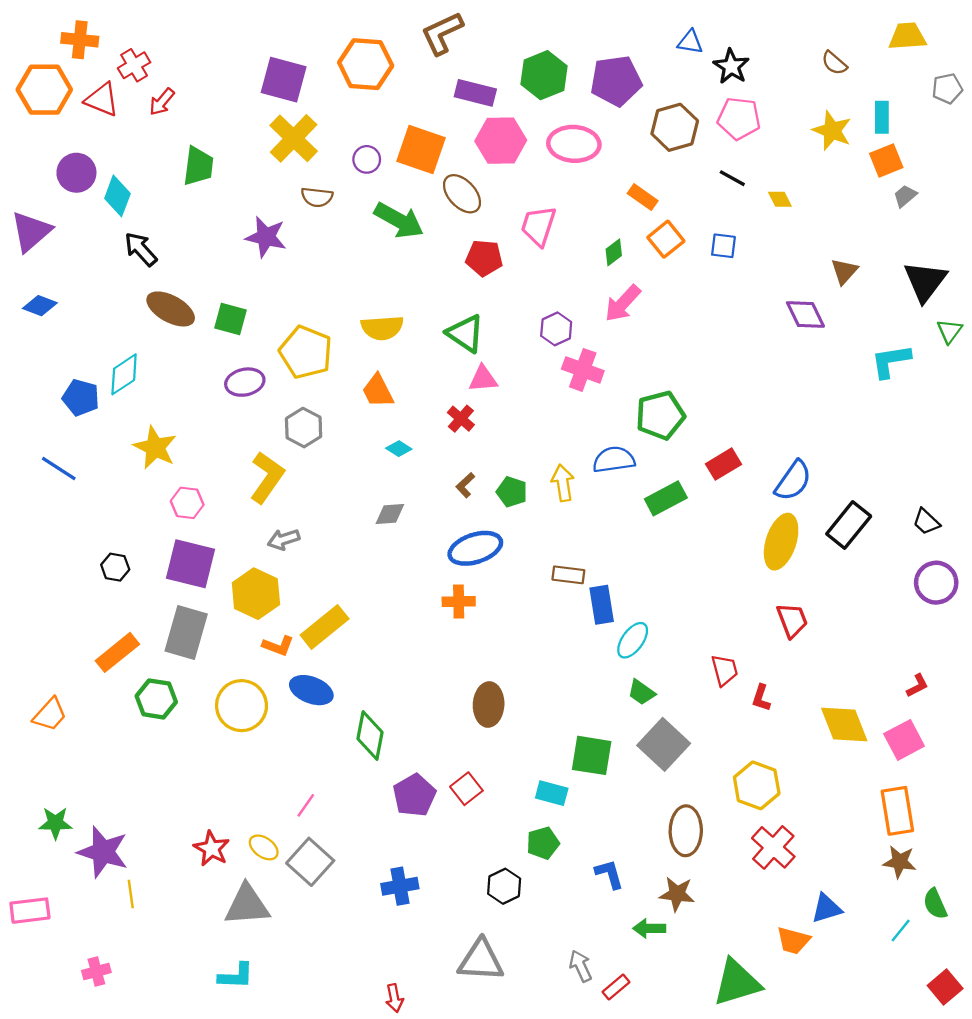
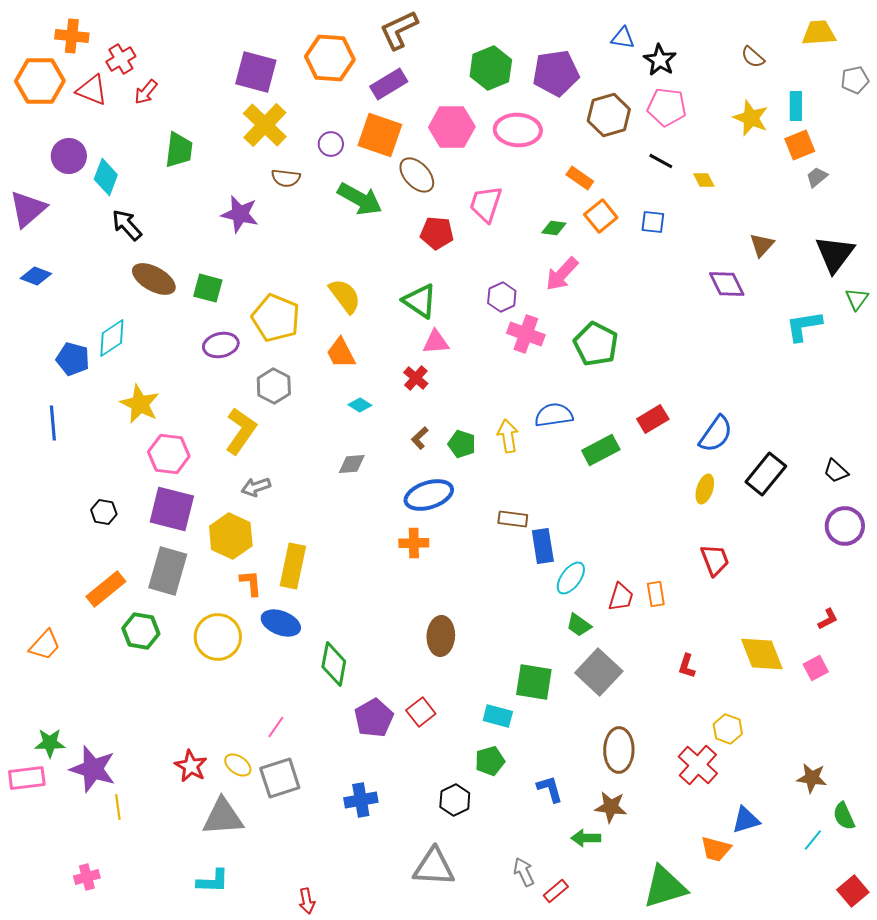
purple rectangle: (475, 93) -> (389, 84), moved, turned -45
green diamond: (614, 252) -> (554, 228), turned 45
yellow semicircle: (382, 328) -> (345, 296), turned -123
green pentagon: (660, 415) -> (596, 344), moved, turned -30
blue line: (59, 469) -> (53, 423), turned 52
pink hexagon: (187, 503) -> (169, 454), size x1.4
yellow ellipse: (781, 542) -> (705, 489), size x0.6
yellow rectangle: (325, 627) -> (293, 566), turned -39
orange L-shape: (278, 646) -> (251, 583), turned -116
red trapezoid: (725, 670) -> (621, 597), moved, turned 32
red L-shape: (761, 698) -> (687, 666), moved
pink square: (904, 740) -> (816, 668), size x0.7
yellow hexagon: (757, 785) -> (728, 729), moved, size x0.7
orange rectangle: (897, 811) -> (656, 594), moved, size x0.6
gray square: (310, 862) -> (280, 778), turned 30
pink rectangle: (30, 911) -> (27, 778), moved
red arrow: (394, 998) -> (307, 901), moved

